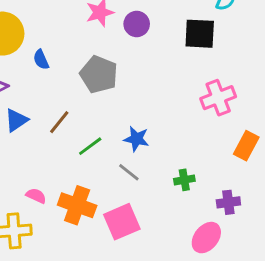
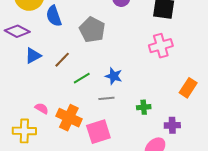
blue semicircle: (41, 60) -> (54, 16), size x1.5
pink cross: (218, 98) -> (161, 46), moved
gray line: (129, 172) -> (106, 98), turned -49

